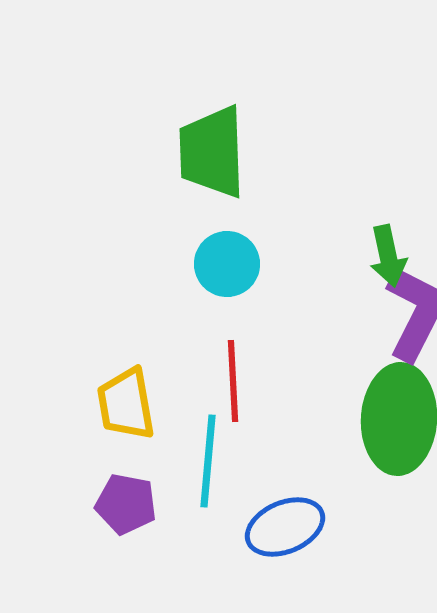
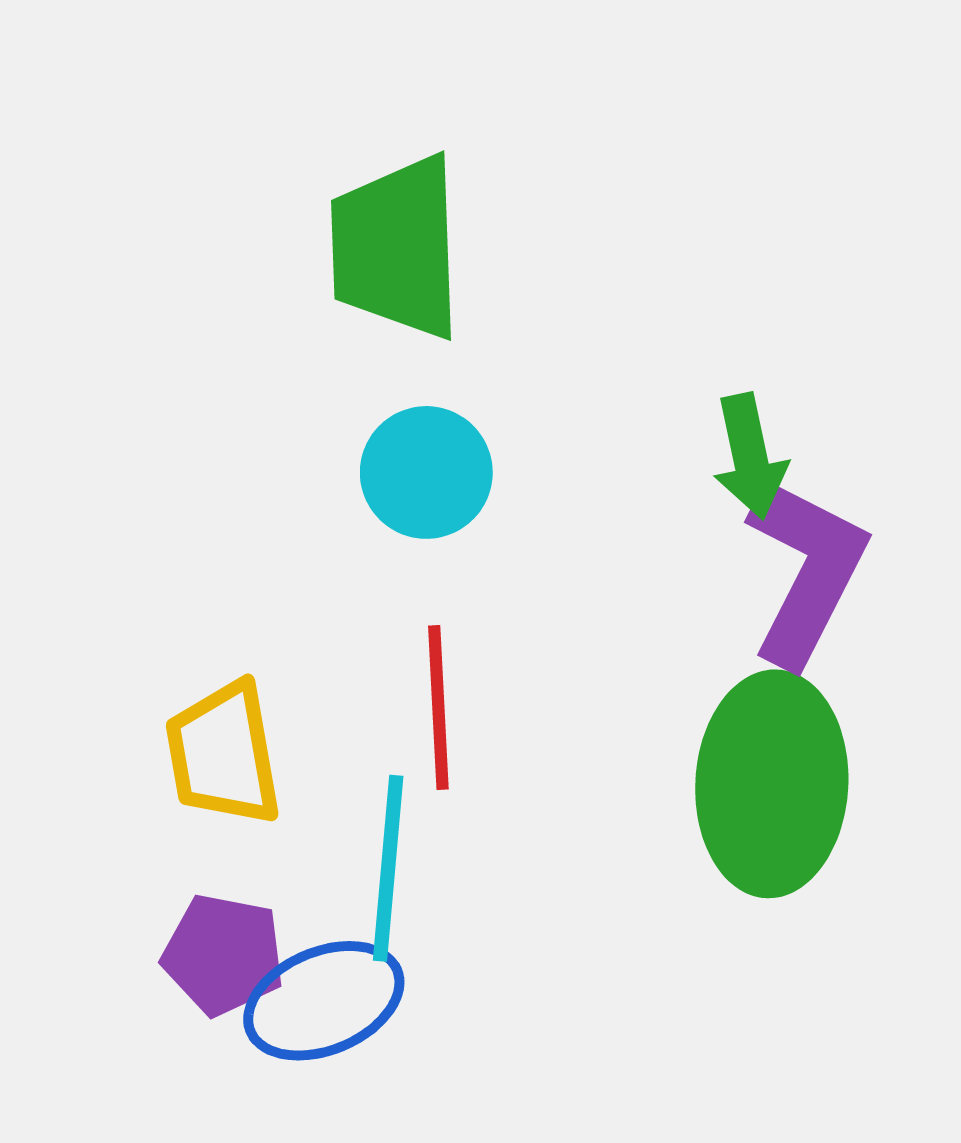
blue ellipse: (285, 527) -> (324, 1001), moved

